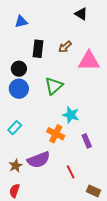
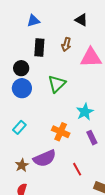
black triangle: (81, 14) -> (81, 20), moved
blue triangle: (21, 22) -> (33, 21), moved
brown arrow: (65, 47) -> (66, 44), turned -32
cyan star: (71, 115) -> (85, 112), moved, turned 30

